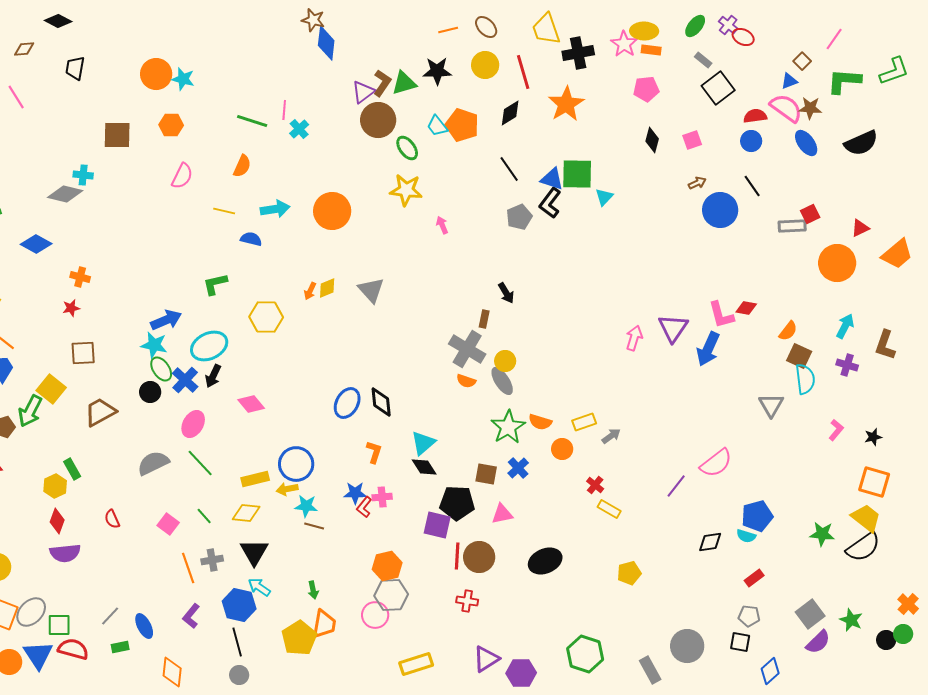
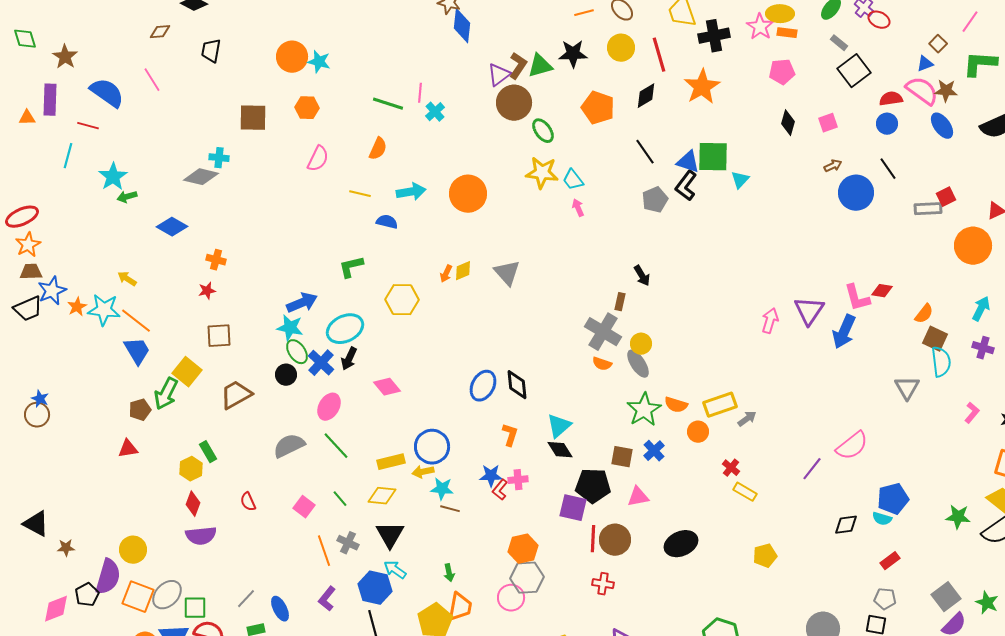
cyan trapezoid: (437, 126) -> (573, 180), moved
yellow rectangle: (584, 422) -> (720, 405), size x1.4
gray cross: (212, 560) -> (348, 543), turned 35

